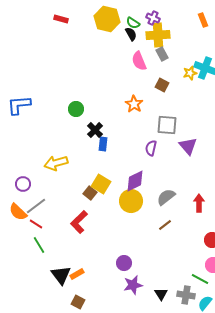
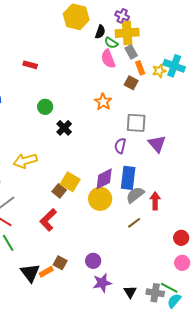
red rectangle: (61, 19) -> (30, 65), moved
orange rectangle: (203, 20) -> (140, 68), moved
green semicircle: (133, 23) -> (111, 43), moved
black semicircle: (131, 34) -> (100, 32), turned 48
blue rectangle: (103, 144) -> (128, 178), moved, size x1.6
red arrow: (199, 203) -> (155, 201), moved
green line: (200, 279) -> (169, 288), moved
brown square: (78, 302) -> (60, 263), moved

